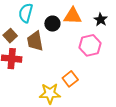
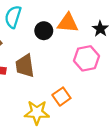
brown trapezoid: (35, 41) -> (25, 66), moved

